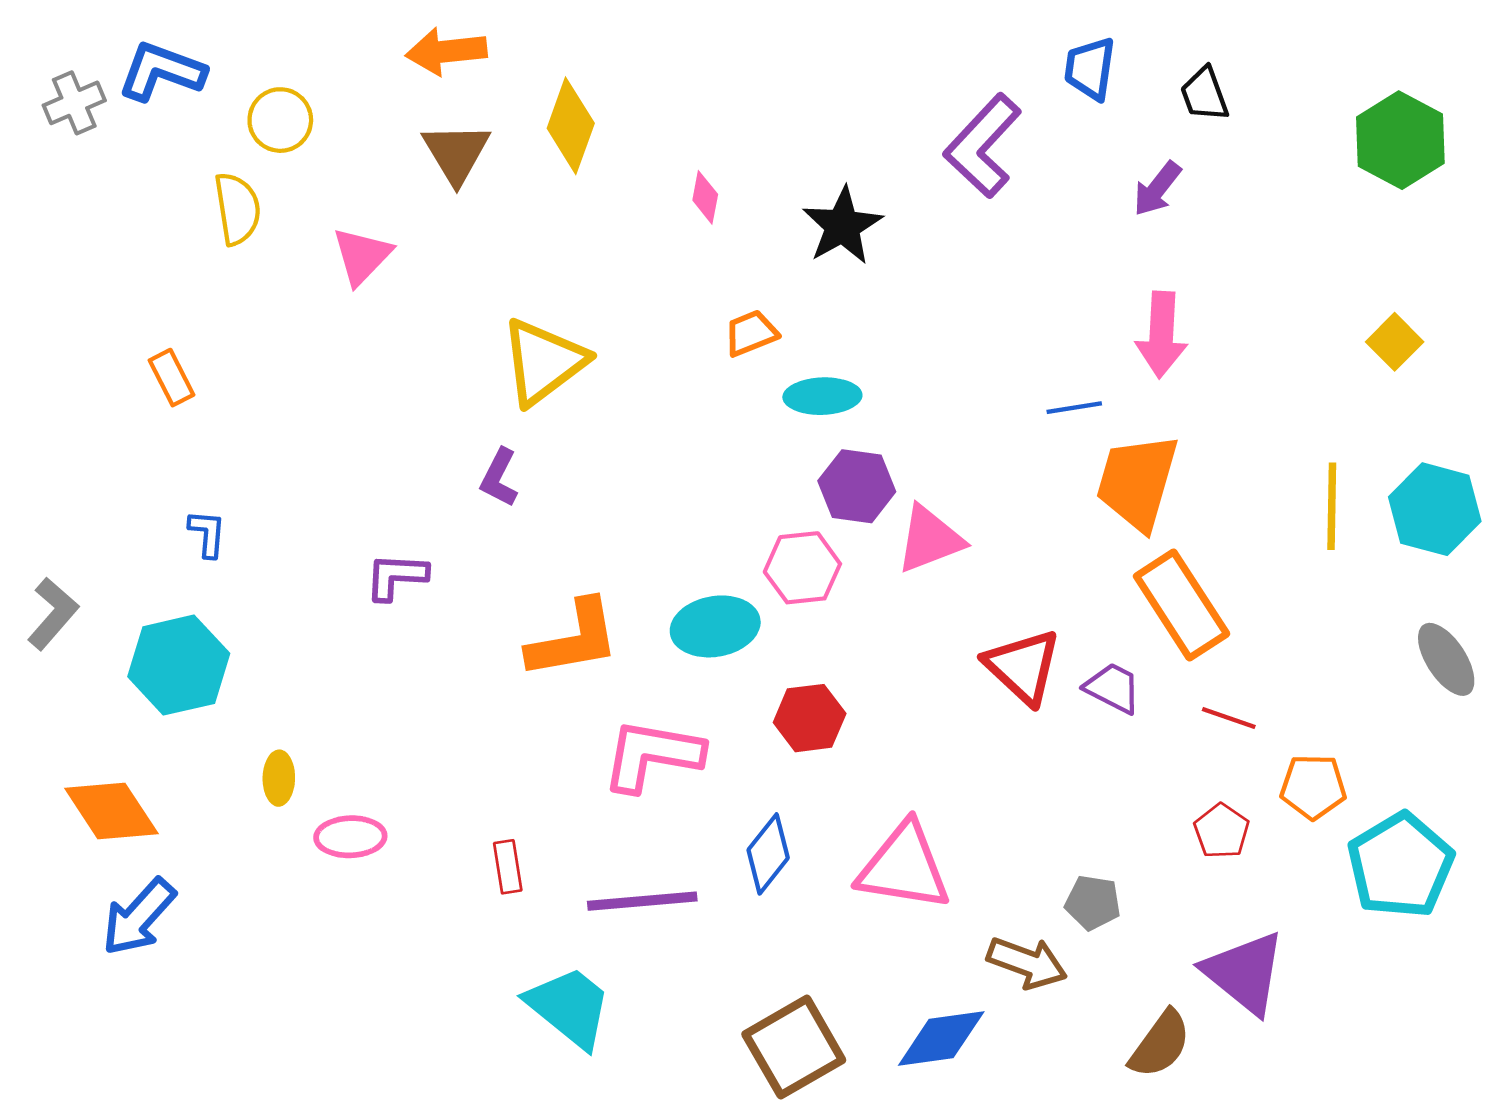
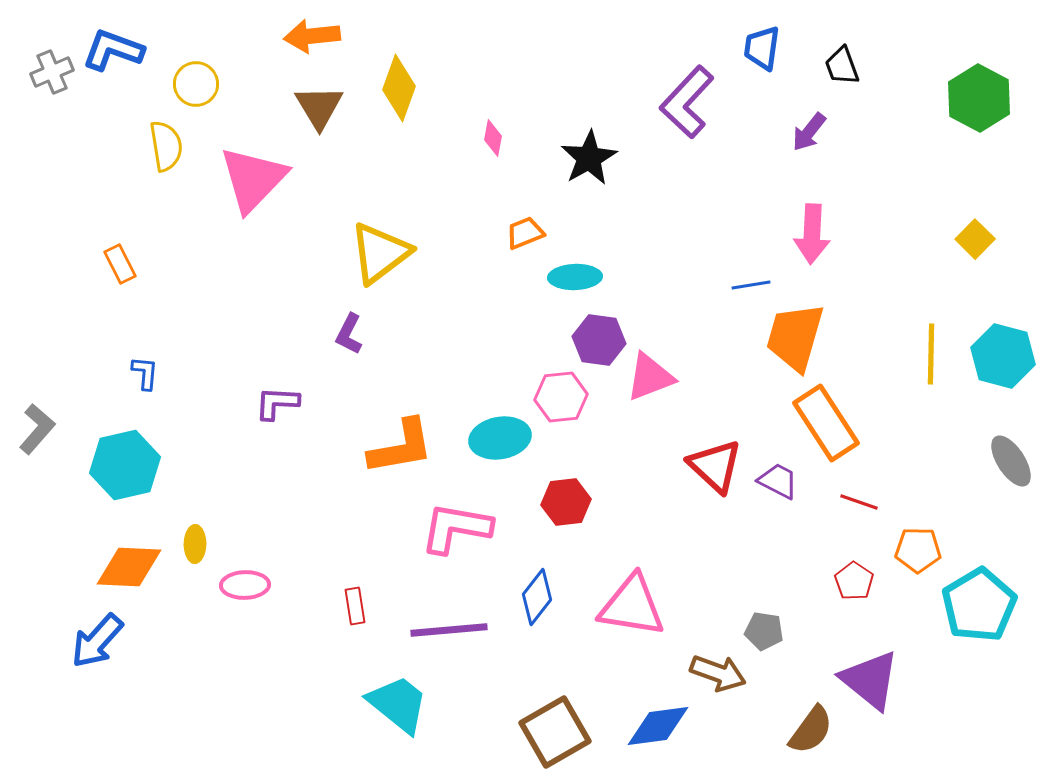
pink triangle: (362, 256) -> (253, 179), size x1.6
orange diamond: (111, 811) -> (129, 567), moved, turned -54

